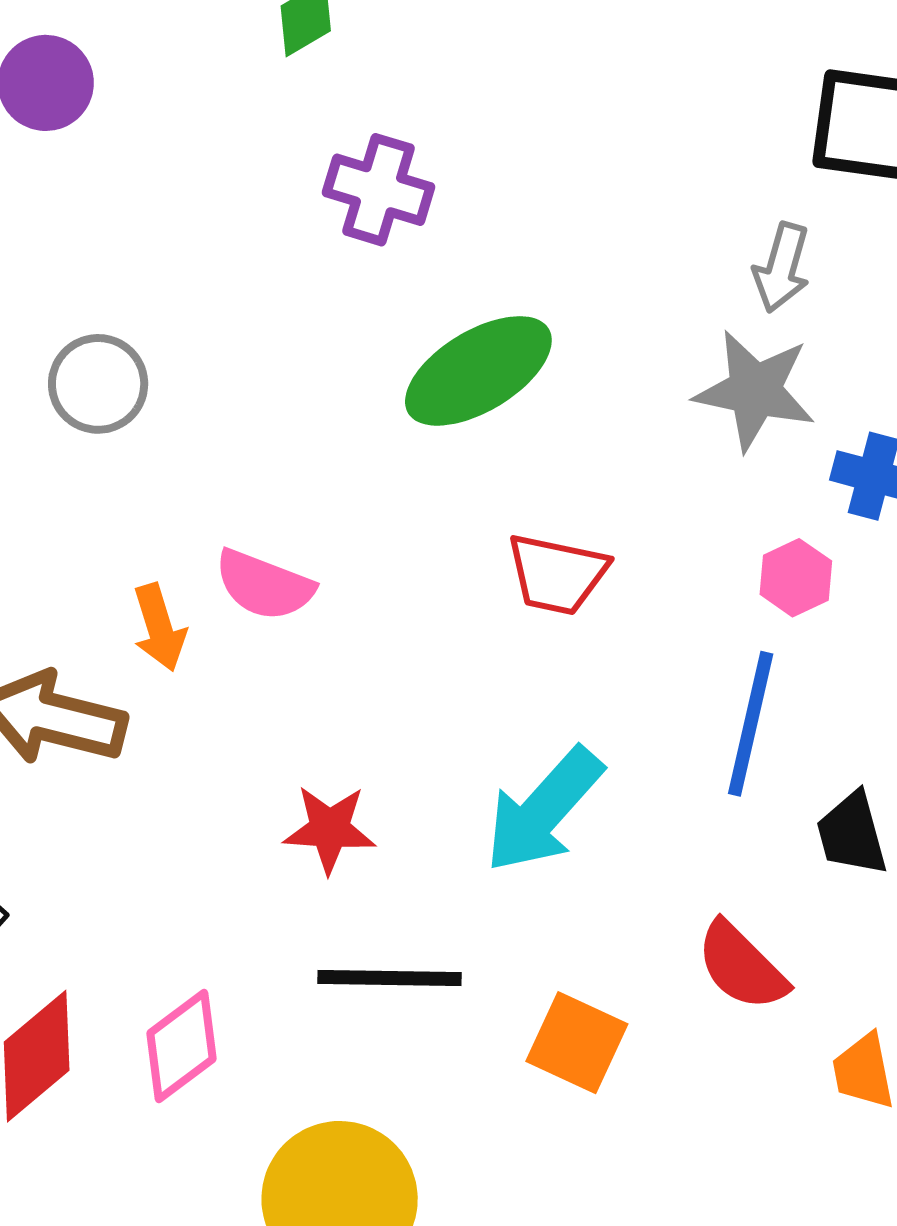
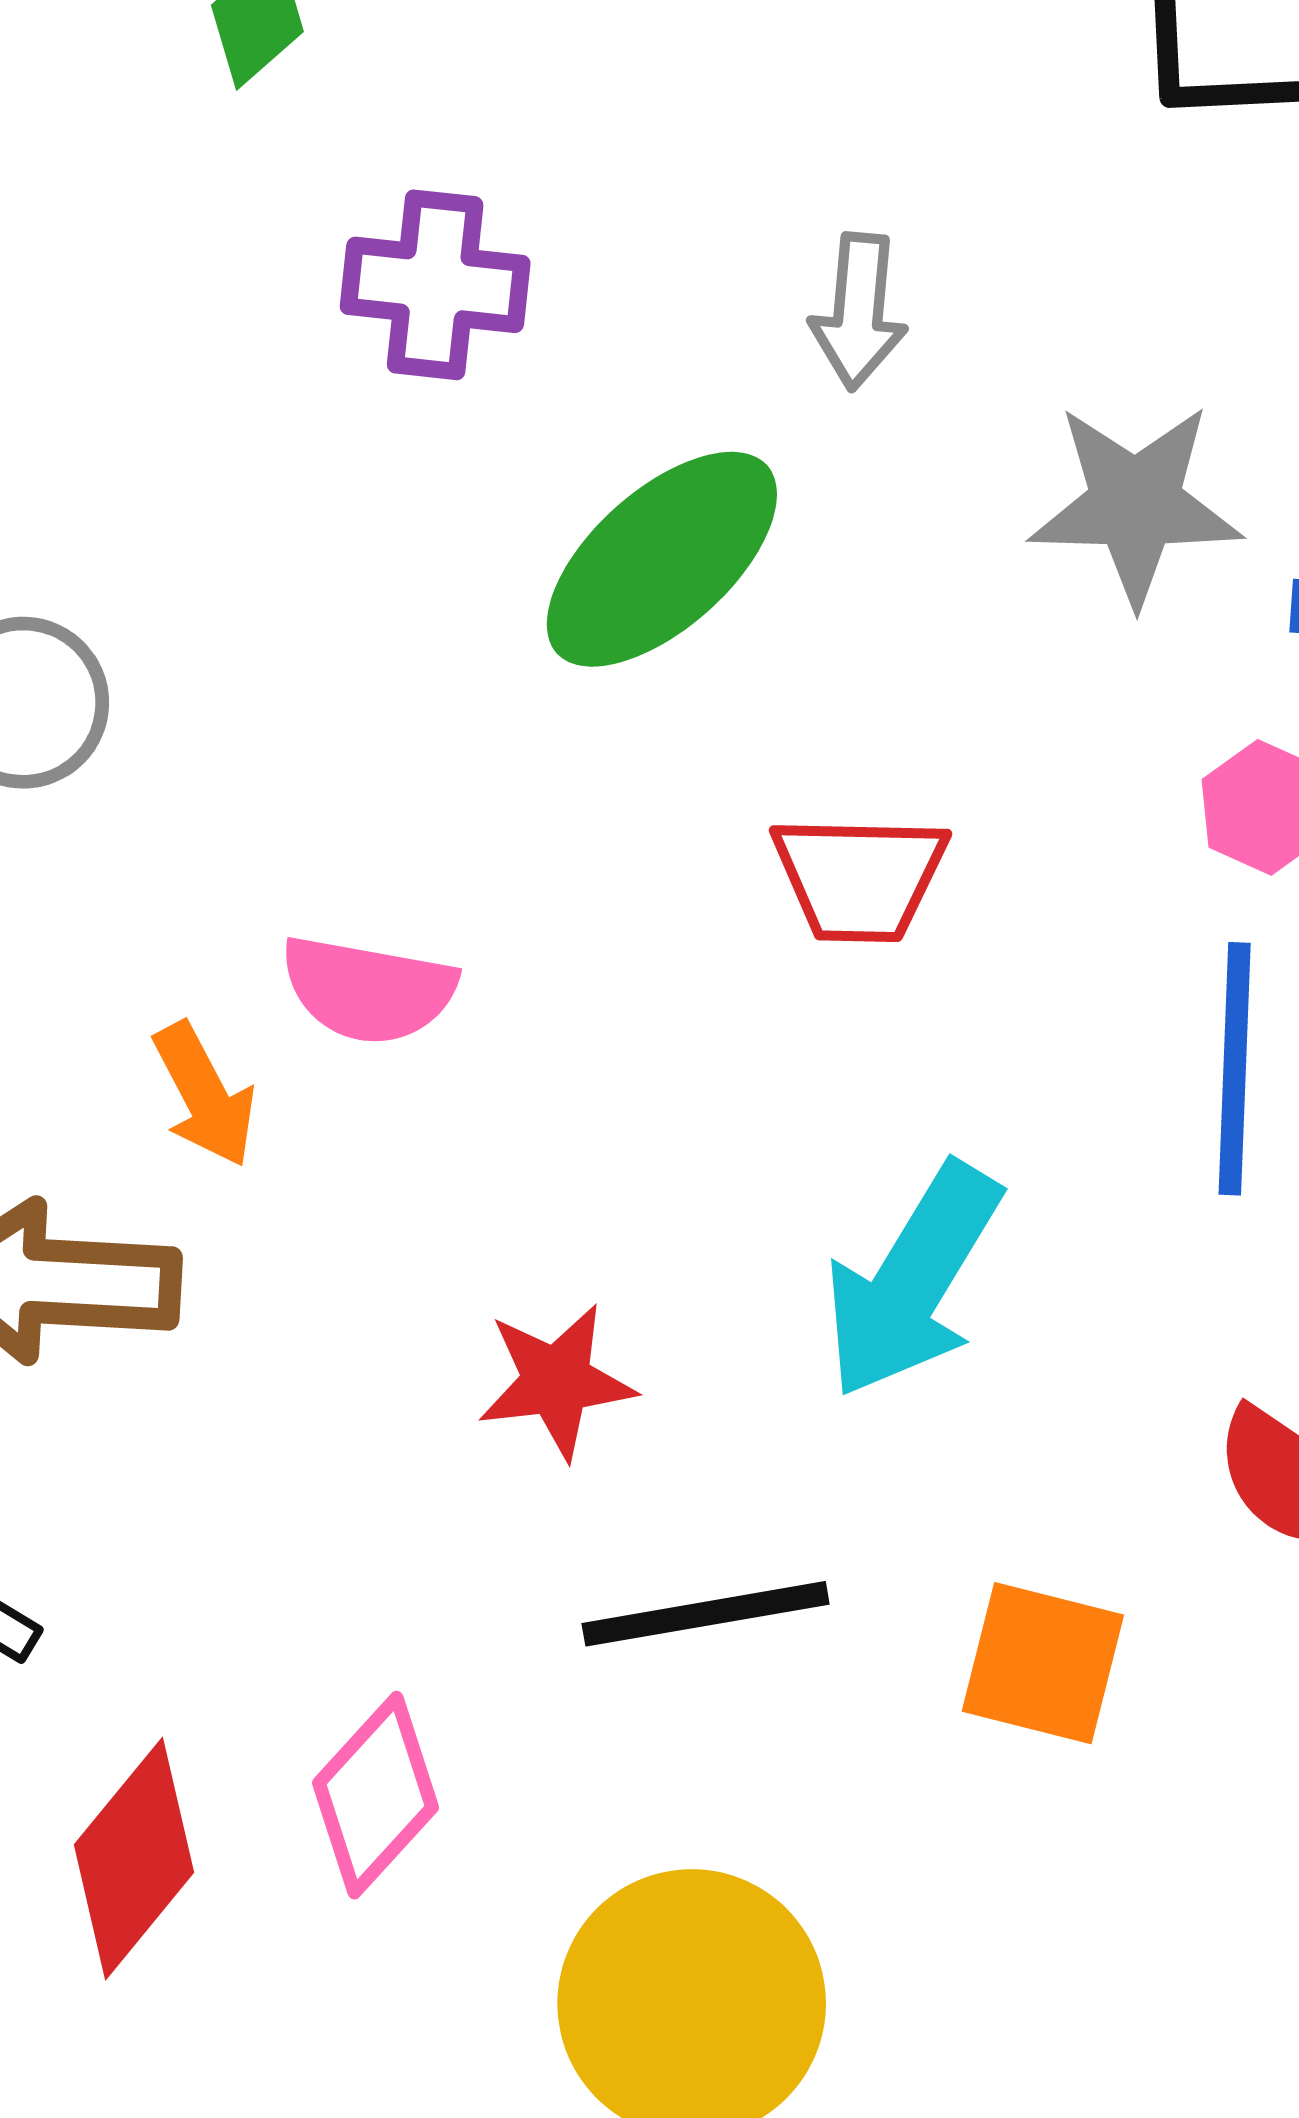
gray arrow: (782, 268) -> (859, 311), moved

